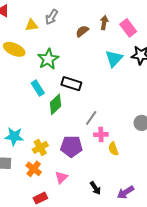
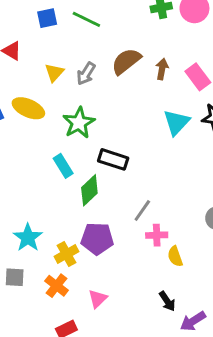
gray arrow: (51, 17) -> (86, 74), moved
yellow triangle: (32, 25) -> (54, 73), turned -40
brown semicircle: (82, 31) -> (126, 61), moved, size x1.5
cyan star: (14, 136) -> (28, 238), turned 30
purple pentagon: (71, 146) -> (97, 239), moved
black arrow: (95, 188) -> (167, 301), moved

